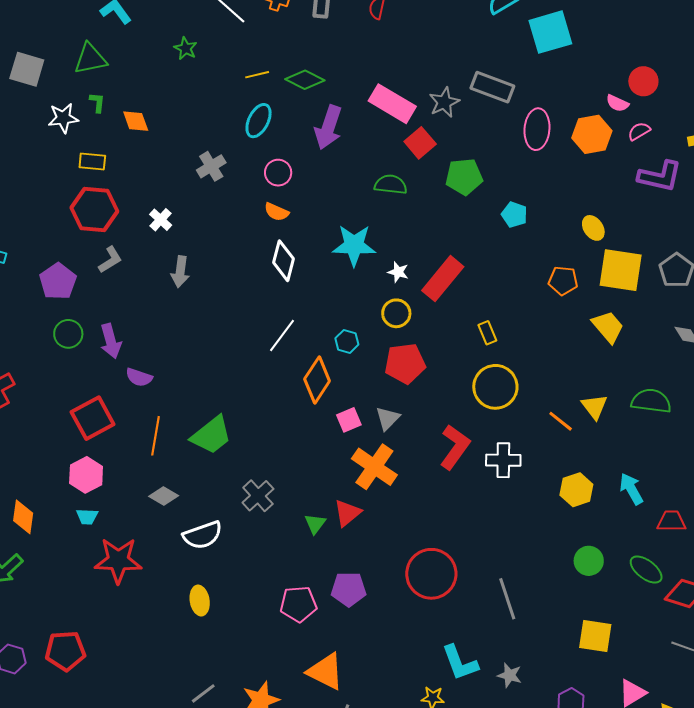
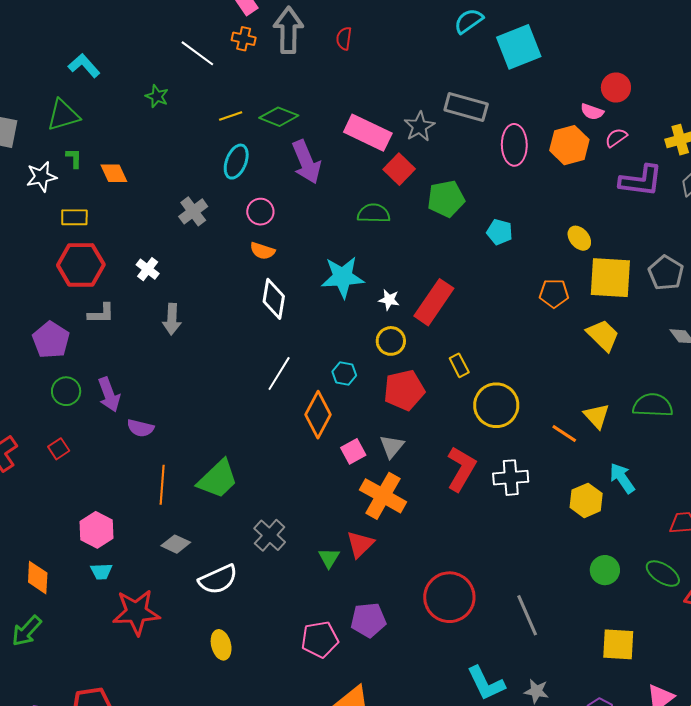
purple arrow: (328, 127) -> (306, 162), turned -36
gray L-shape: (110, 260) -> (101, 314), turned 36
yellow rectangle: (487, 333) -> (459, 365), moved
red square: (93, 418) -> (59, 449), moved, size x0.5
cyan arrow: (631, 489) -> (622, 478), moved

